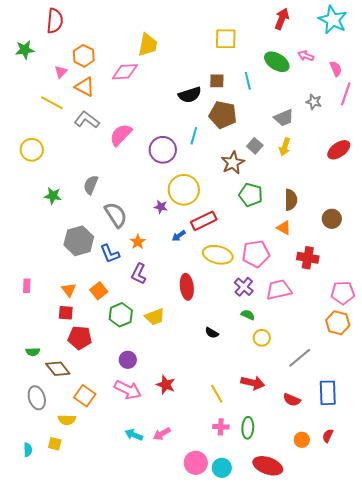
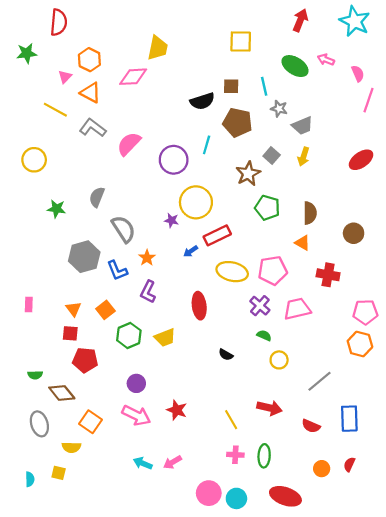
gray star: (314, 102) -> (279, 109), moved

